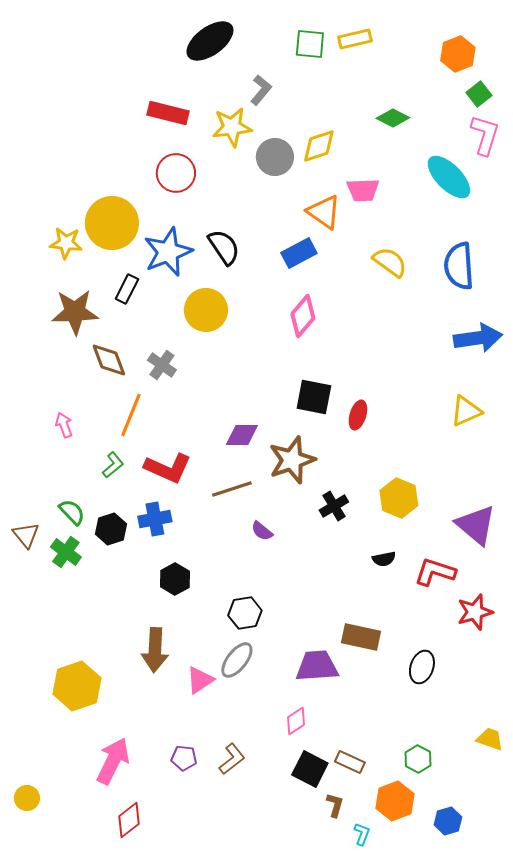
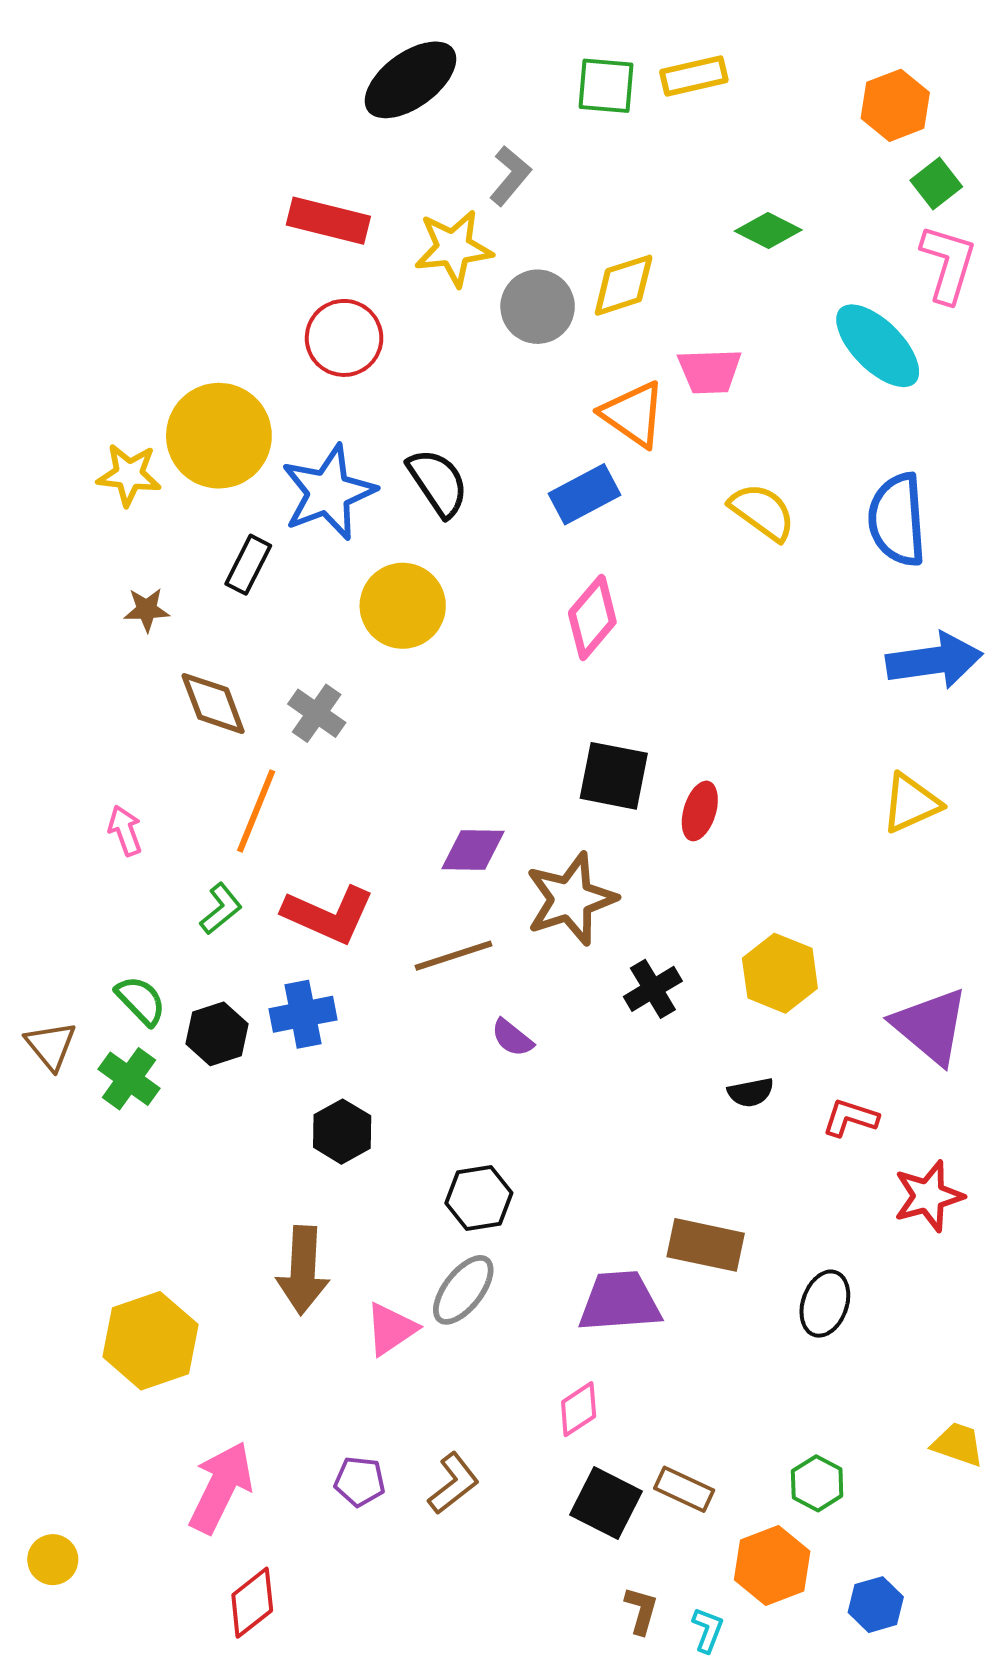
brown star: (75, 312) -> (147, 610), size x0.5
red L-shape: (435, 572) -> (850, 1118), size x0.7
brown L-shape: (335, 805) -> (641, 1610), moved

